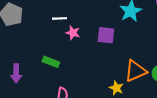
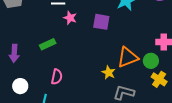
green rectangle: (51, 62) -> (48, 44), turned -49

